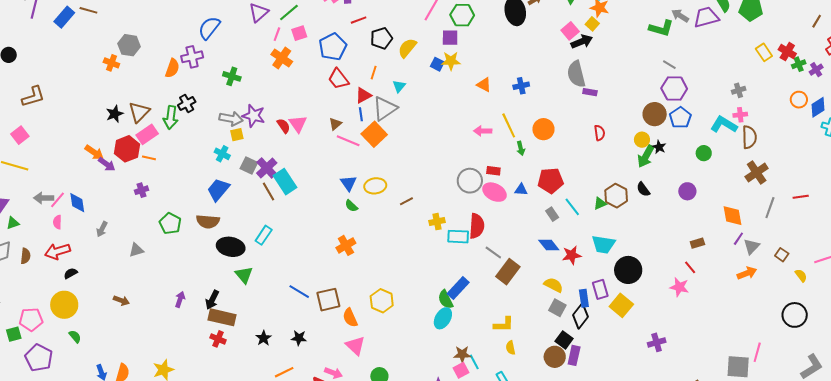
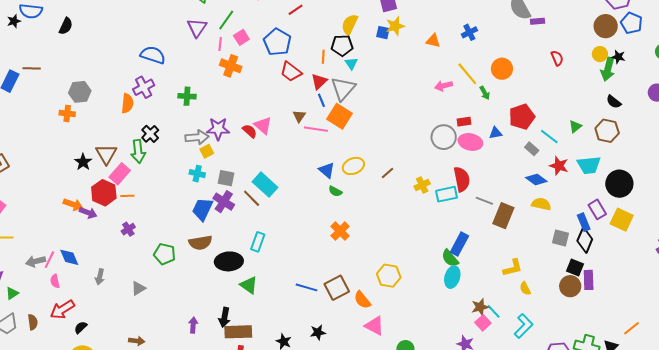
blue semicircle: (209, 28) -> (153, 55), turned 85
black pentagon: (381, 38) -> (342, 45), moved, turned 30
purple cross: (267, 168) -> (224, 202), moved
brown hexagon: (616, 196) -> (607, 131), moved
red star: (572, 255) -> (559, 166), moved, turned -30
yellow semicircle: (553, 285) -> (541, 204), moved

